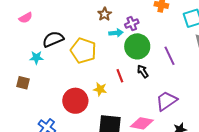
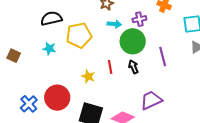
purple cross: (132, 24) -> (139, 19), moved
yellow pentagon: (83, 51) -> (79, 35), turned 30
cyan star: (36, 58) -> (49, 49), moved
red circle: (75, 101) -> (57, 98), moved

